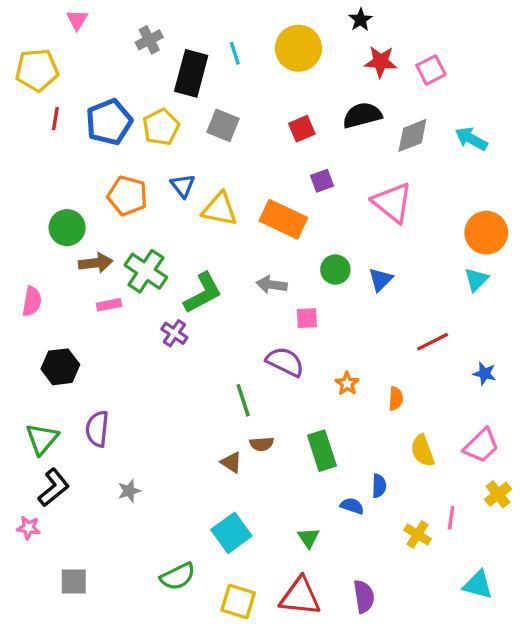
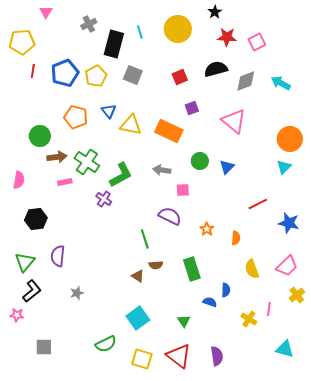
blue star: (485, 373) -> (289, 223), size x1.5
red triangle: (300, 596) -> (179, 356), turned 32

